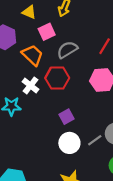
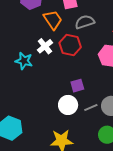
purple square: (67, 117) -> (77, 86), moved

